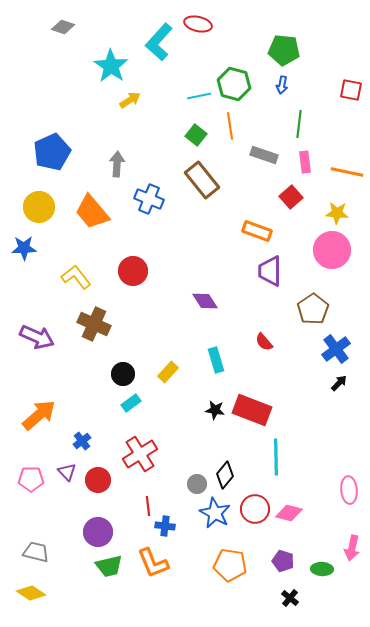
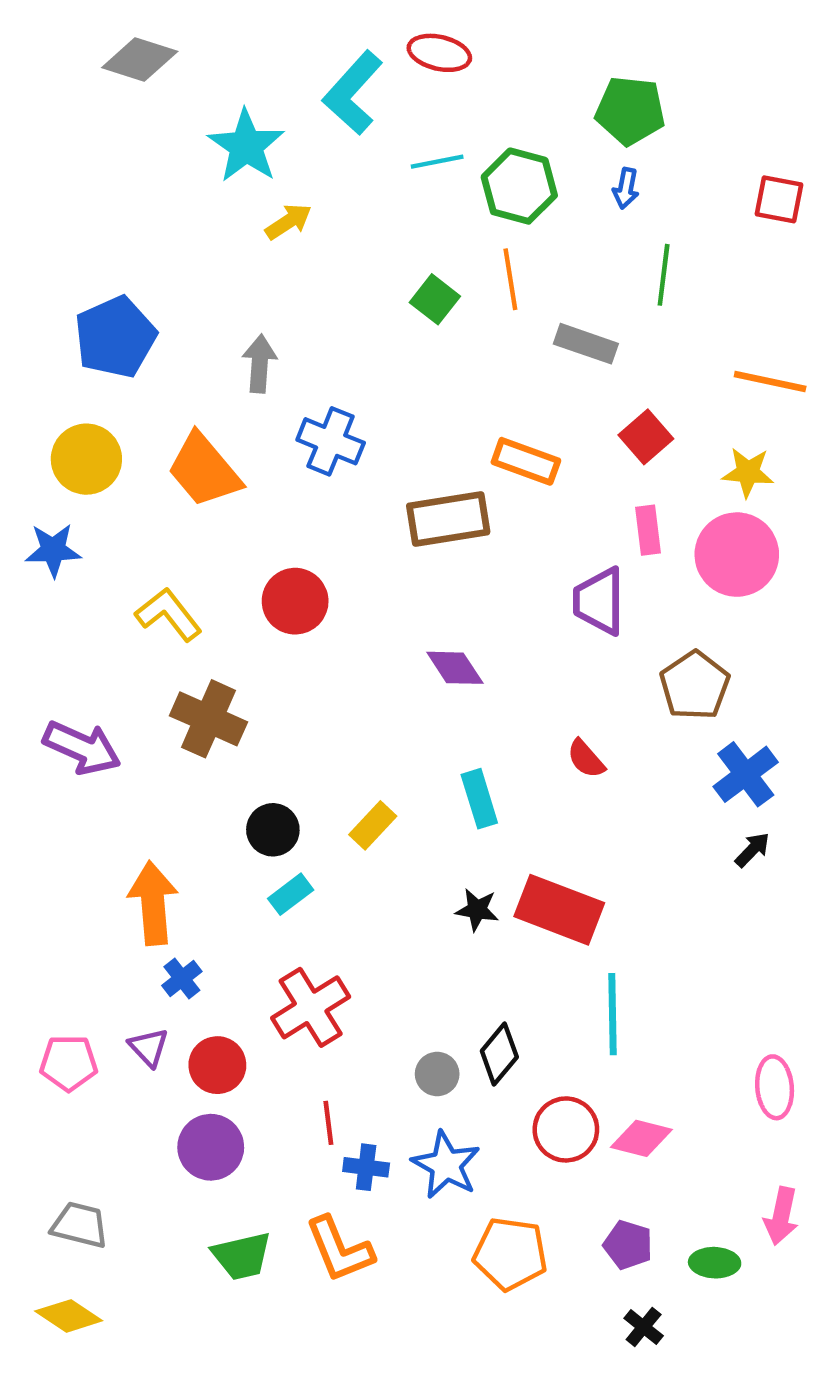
gray diamond: (63, 27) -> (140, 60), size x1.4
cyan line: (199, 96) -> (437, 162), moved
pink rectangle: (305, 162) -> (648, 530), moved
brown rectangle: (202, 180) -> (448, 519), moved, turned -60
orange rectangle: (257, 231) -> (526, 461), moved
orange arrow: (39, 415) -> (153, 903), moved, turned -54
blue star: (215, 513) -> (446, 1165), moved
purple circle: (98, 532) -> (211, 1147), moved

